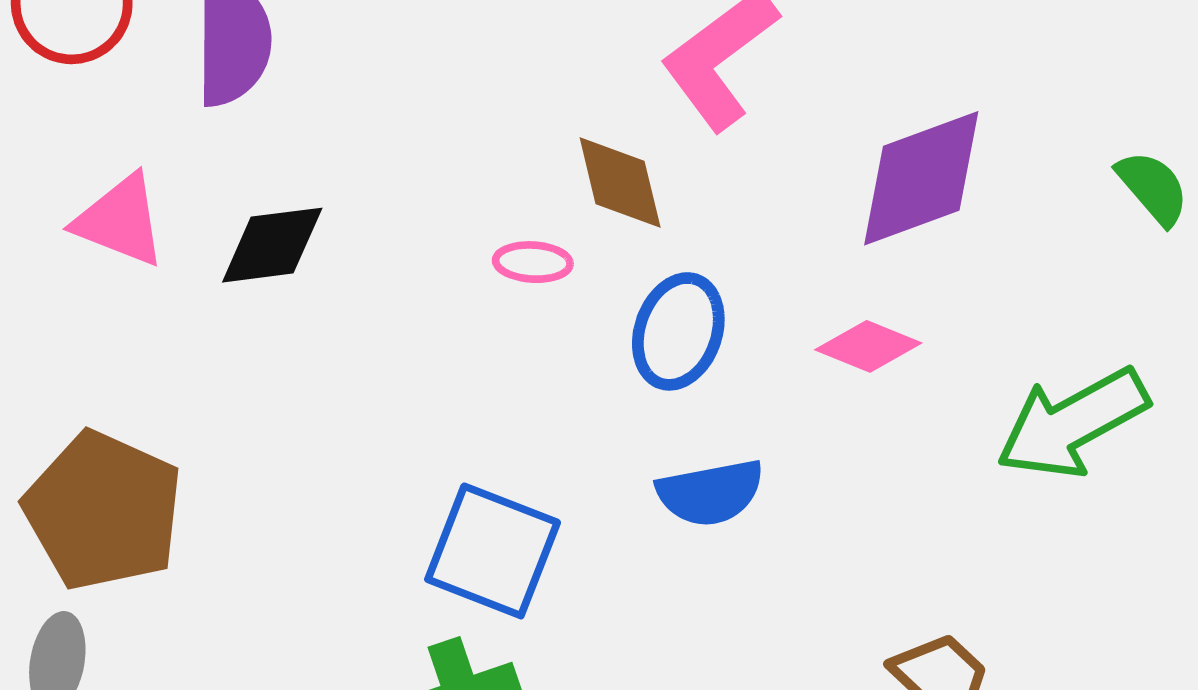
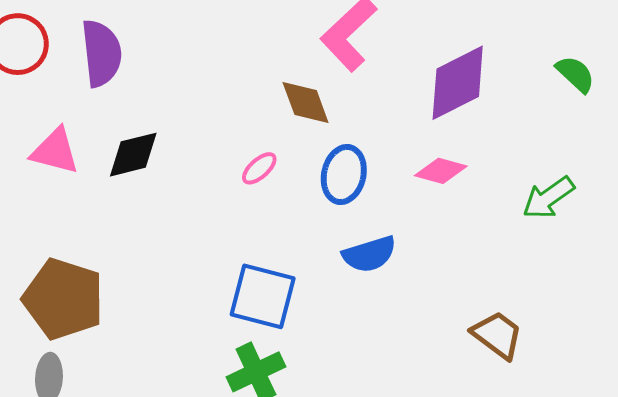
pink ellipse: (533, 262) -> (259, 168), moved, turned -39
green arrow: (1072, 423) -> (548, 198), size x0.7

